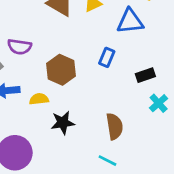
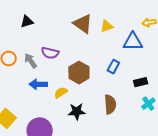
yellow semicircle: (39, 99) -> (61, 93), turned -32
brown semicircle: (115, 126) -> (110, 104), moved

